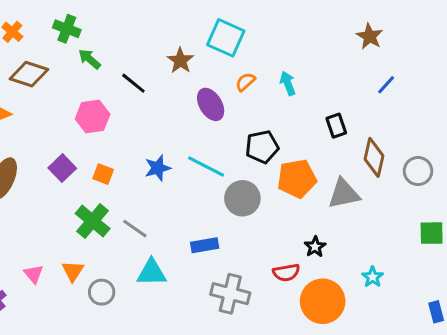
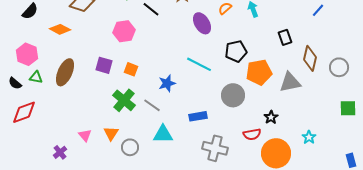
purple square: (62, 168) -> (104, 65), turned -30
blue star: (158, 168) -> (167, 83), moved
gray circle: (242, 198) -> (233, 95), moved

